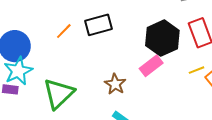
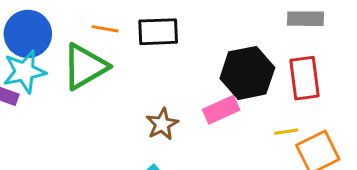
orange line: (64, 31) -> (105, 29), turned 42
green triangle: (59, 93) -> (85, 67), moved

